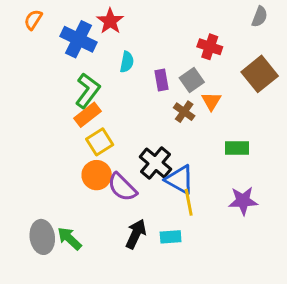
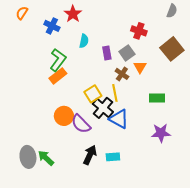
blue cross: (78, 39) -> (52, 26), size x0.7
yellow square: (100, 142) -> (93, 94), moved
yellow line: (189, 202) -> (115, 93), moved

